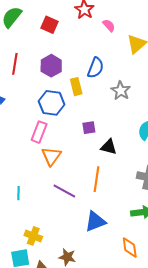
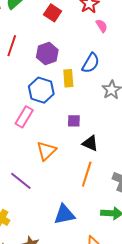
pink semicircle: (109, 25) -> (102, 26), moved
orange triangle: (51, 156) -> (46, 151), moved
orange line: (96, 179) -> (87, 174), moved
purple line: (64, 191) -> (21, 181), moved

